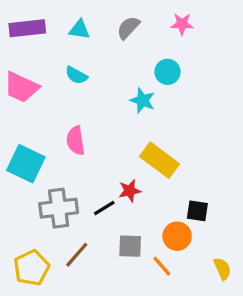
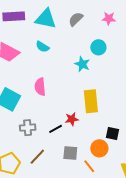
cyan triangle: (79, 30) -> (46, 19), size x1.6
yellow rectangle: (159, 160) -> (91, 101), turned 45
gray cross: (59, 208) -> (28, 128), size x0.7

